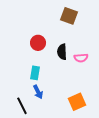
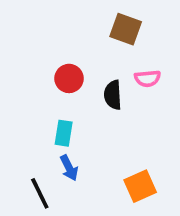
pink semicircle: (81, 58) -> (147, 78), moved

